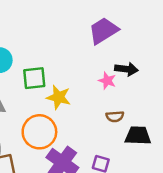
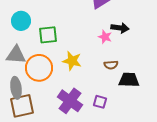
yellow star: (59, 97) -> (72, 61), moved
orange circle: (39, 132) -> (39, 68), moved

